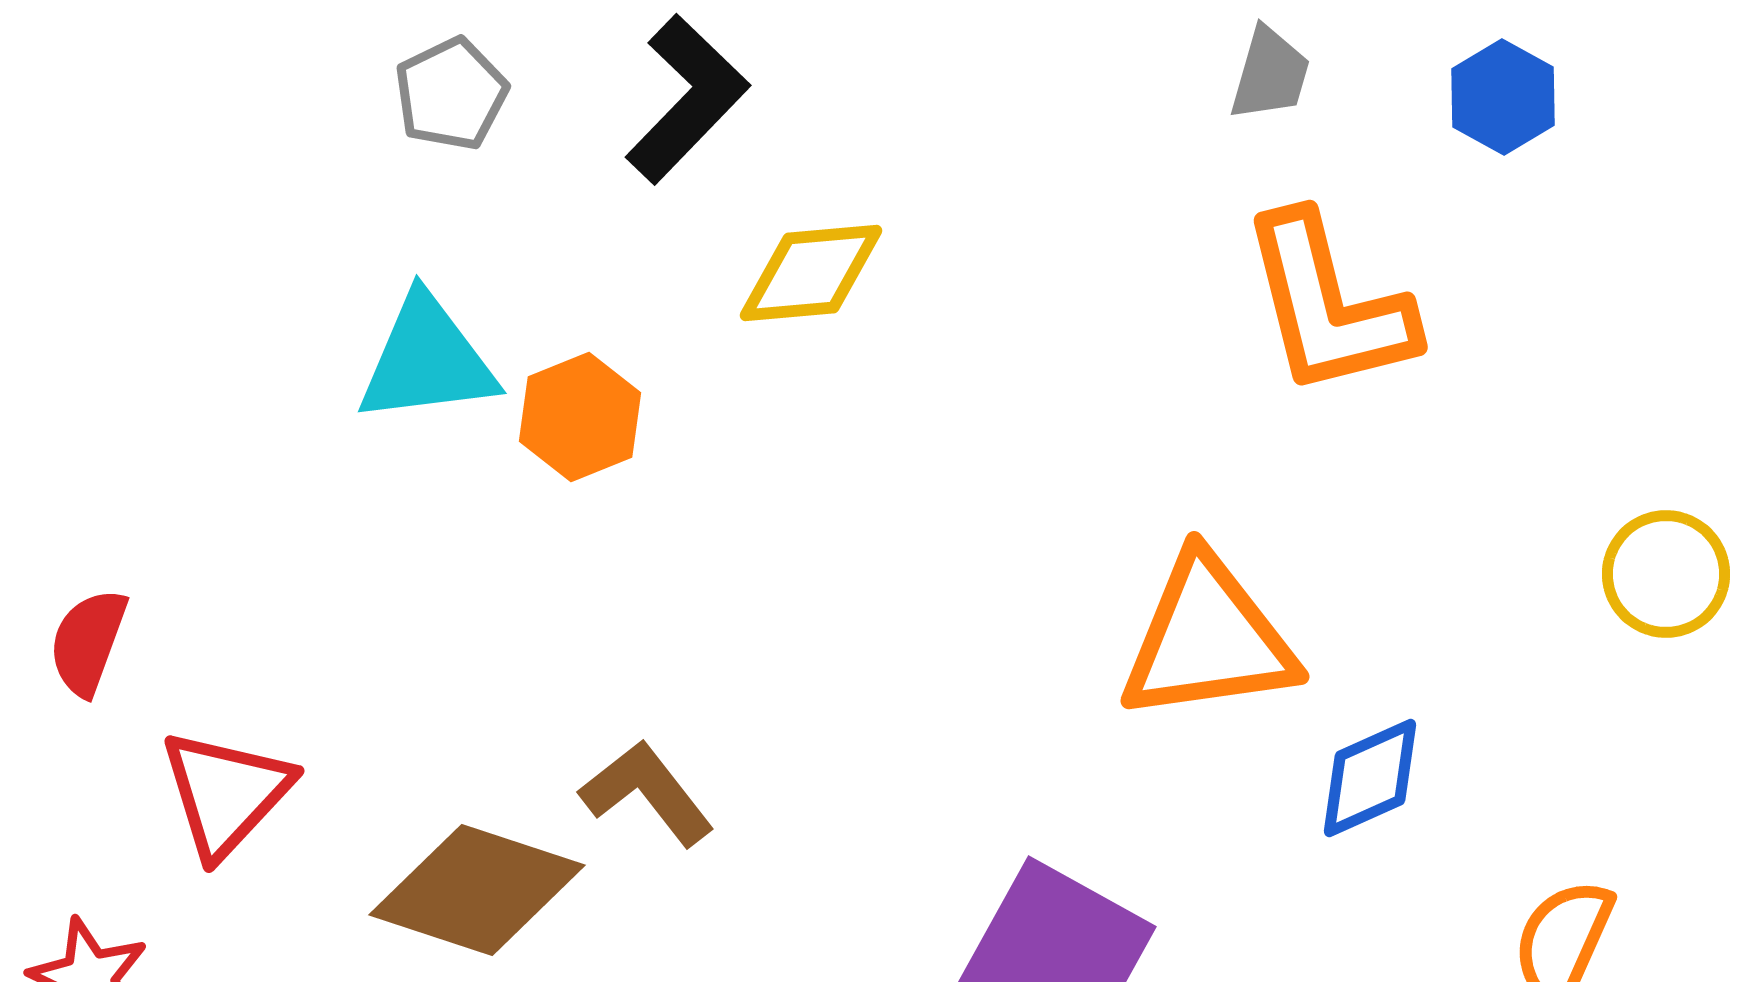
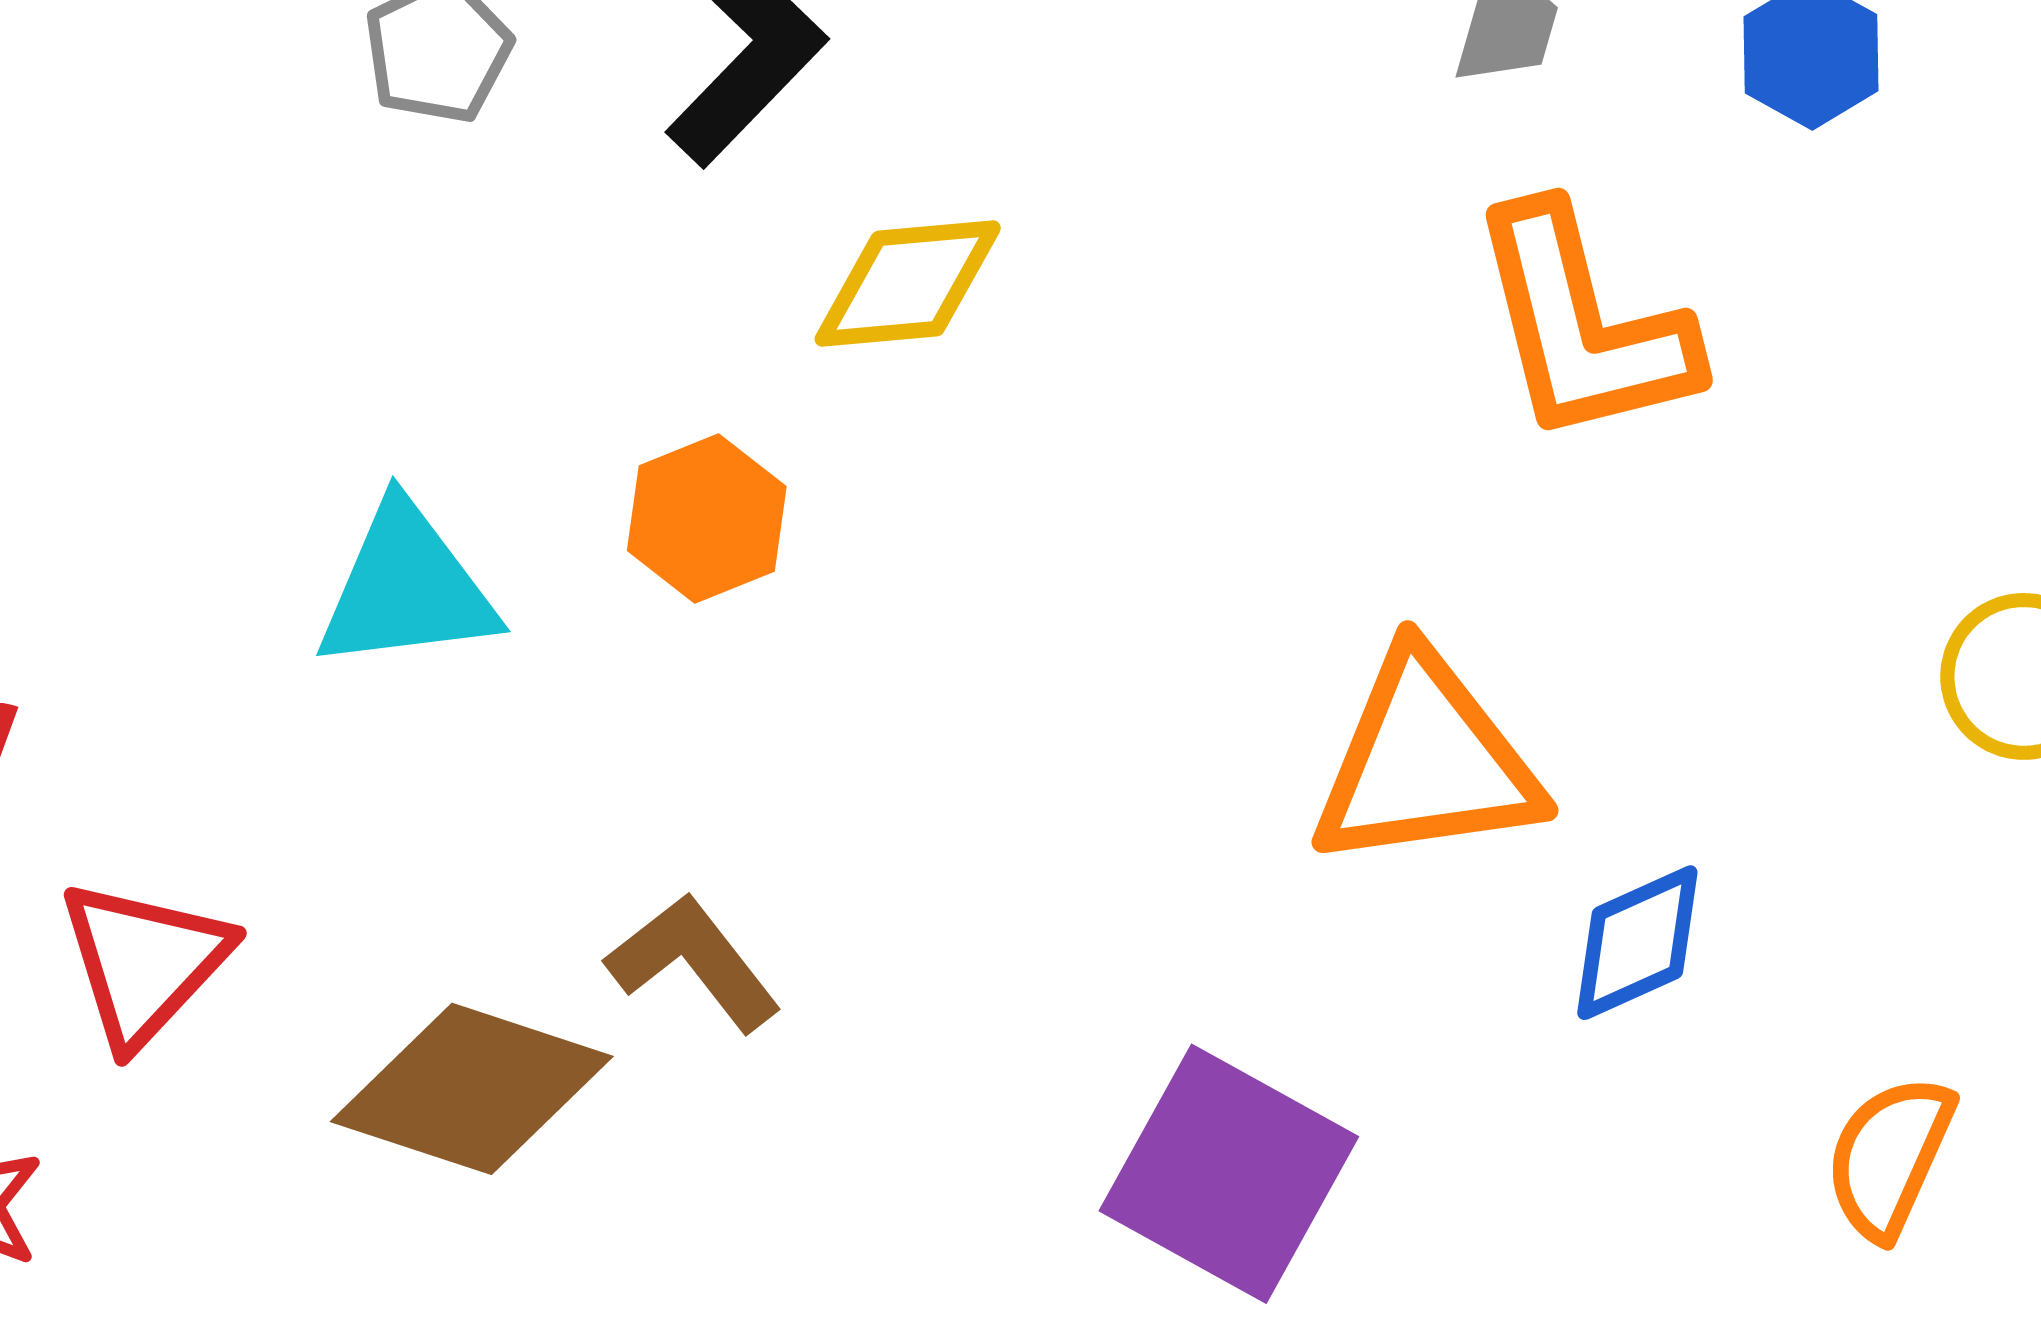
cyan triangle: (427, 360) -> (406, 588), moved
orange hexagon: (580, 417) -> (707, 518), moved

